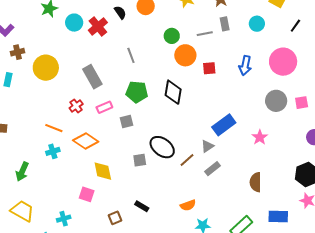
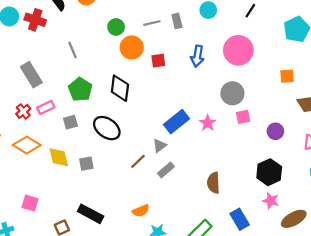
gray rectangle: (225, 24) -> (177, 21), moved
red cross: (98, 26) -> (35, 20), turned -30
green pentagon: (137, 92) -> (80, 89), turned 30
pink square: (302, 103) -> (243, 117), moved
red cross: (76, 106) -> (23, 111), moved
pink star: (260, 137) -> (208, 123), moved
black ellipse: (162, 147) -> (107, 128), moved
yellow diamond: (103, 171) -> (59, 157), moved
black rectangle: (142, 206) -> (91, 214), size x1.6
blue rectangle: (278, 217) -> (240, 219), turned 60

